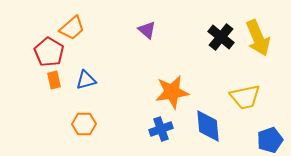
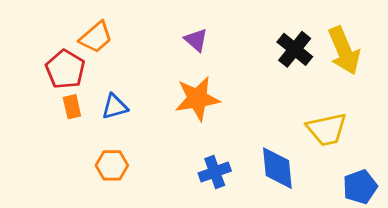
orange star: (172, 92) -> (197, 99), moved

